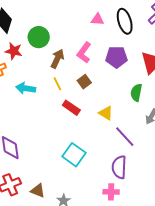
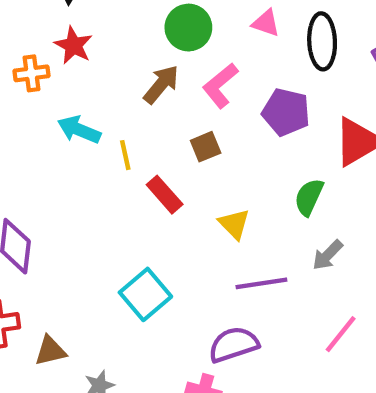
green circle: (39, 37) -> (188, 28), moved
yellow line: (57, 84) -> (125, 155), moved
purple line: (125, 137) -> (261, 283), turned -70
purple semicircle: (119, 167) -> (234, 344), turned 55
brown triangle: (38, 191) -> (50, 351), turned -49

